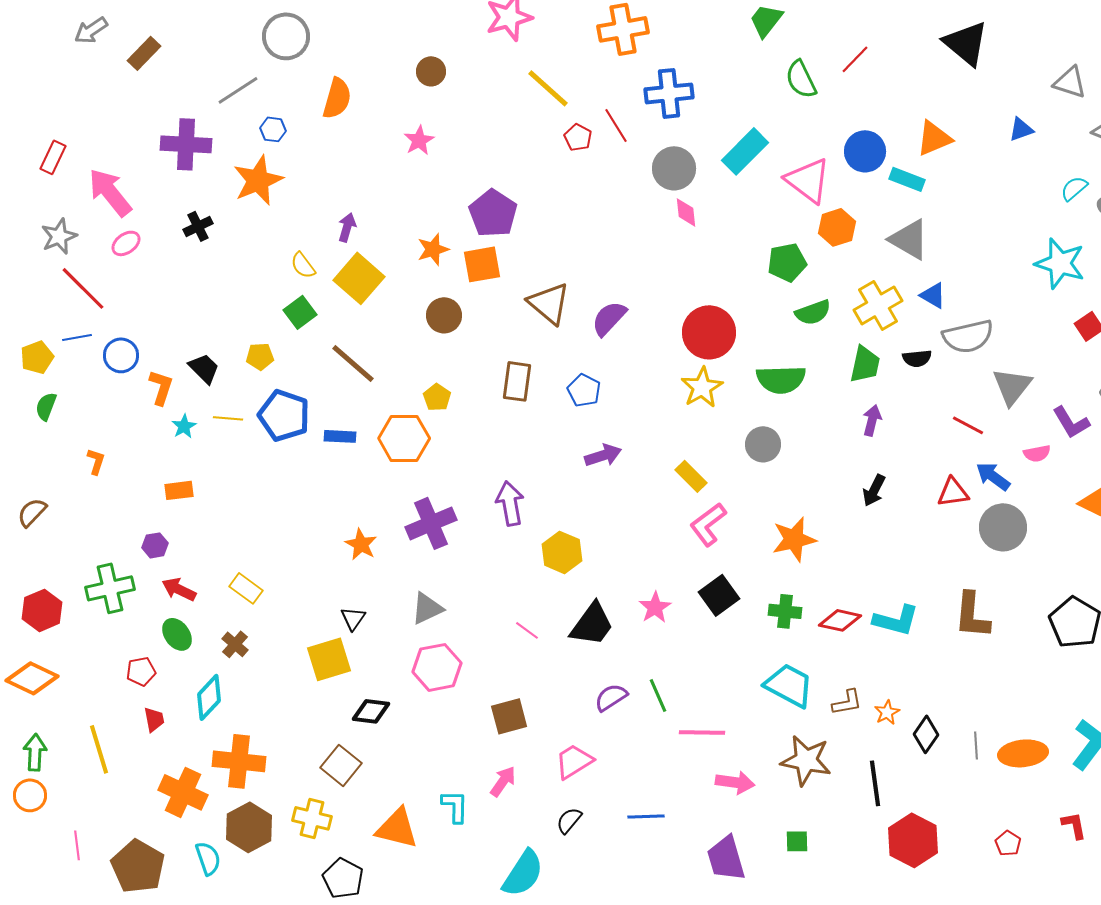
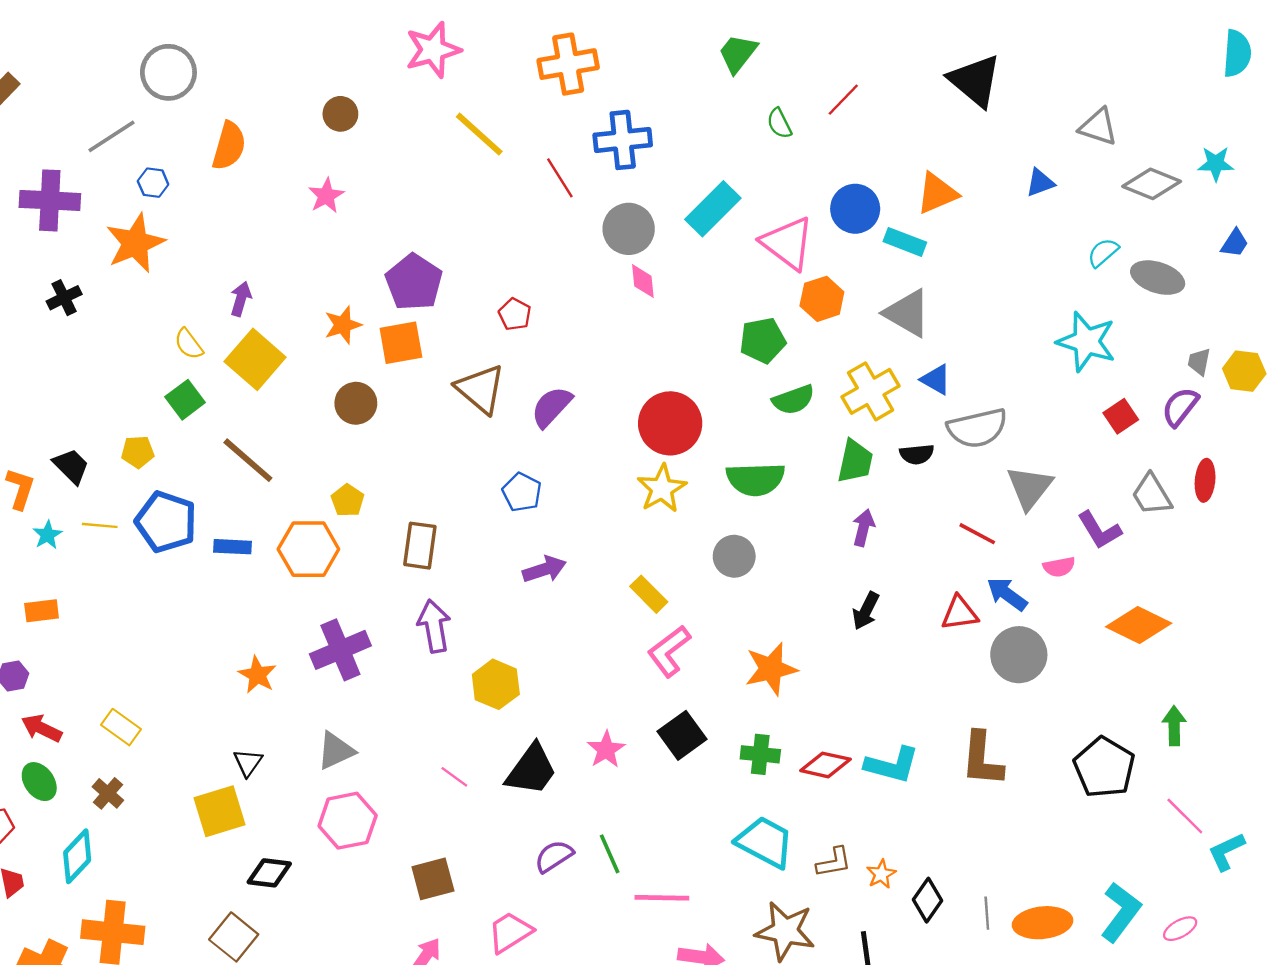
green semicircle: (801, 79) -> (779, 123), size x0.7
red pentagon: (578, 137) -> (515, 314), moved
brown rectangle: (517, 381) -> (420, 546), moved

